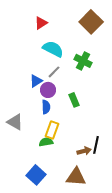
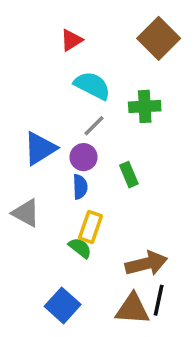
green cross: (83, 61) -> (145, 106), turned -30
blue triangle: (36, 81) -> (40, 148), moved, size x1.5
green semicircle: (46, 142) -> (80, 248), turned 48
black line: (96, 145) -> (159, 300), moved
brown arrow: (84, 151) -> (146, 264), size x1.6

